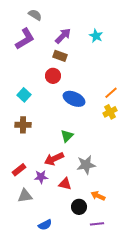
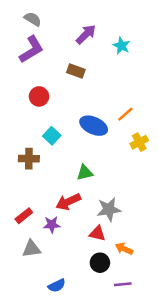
gray semicircle: (35, 15) -> (33, 19), moved
purple arrow: (63, 36) -> (86, 34), moved
red circle: (53, 76) -> (39, 96), moved
orange line: (111, 93) -> (125, 114), moved
cyan square: (24, 95) -> (52, 136), moved
green triangle: (67, 136) -> (85, 173), turned 32
red triangle: (65, 184) -> (97, 234), moved

